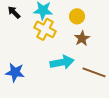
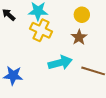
yellow circle: (77, 16) -> (82, 15), moved

